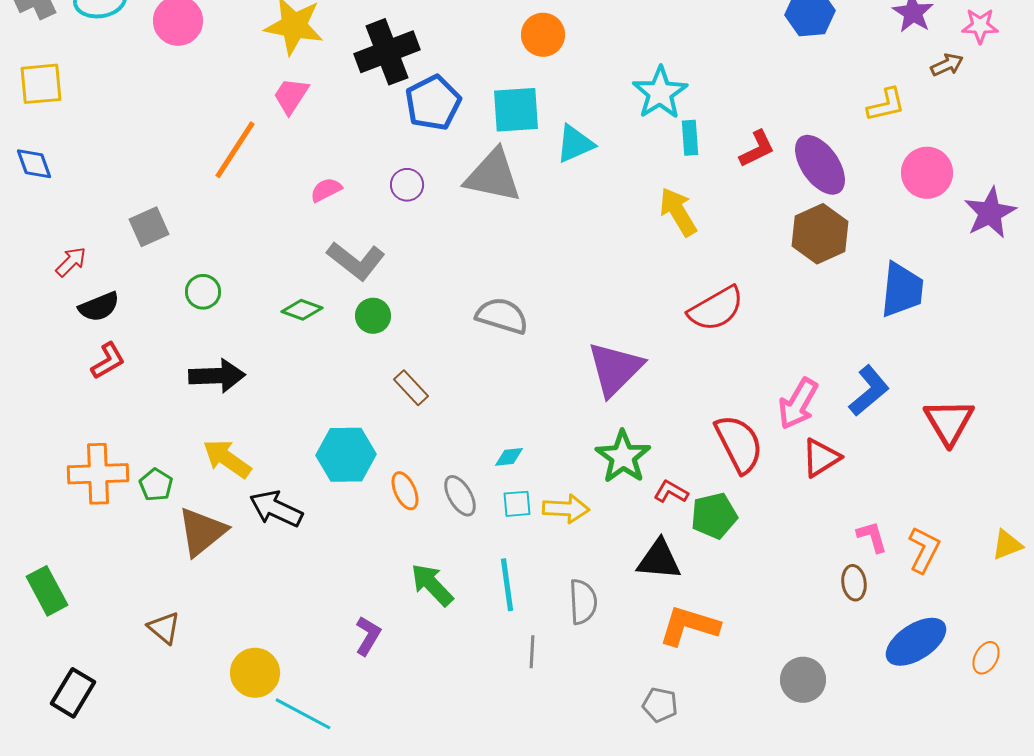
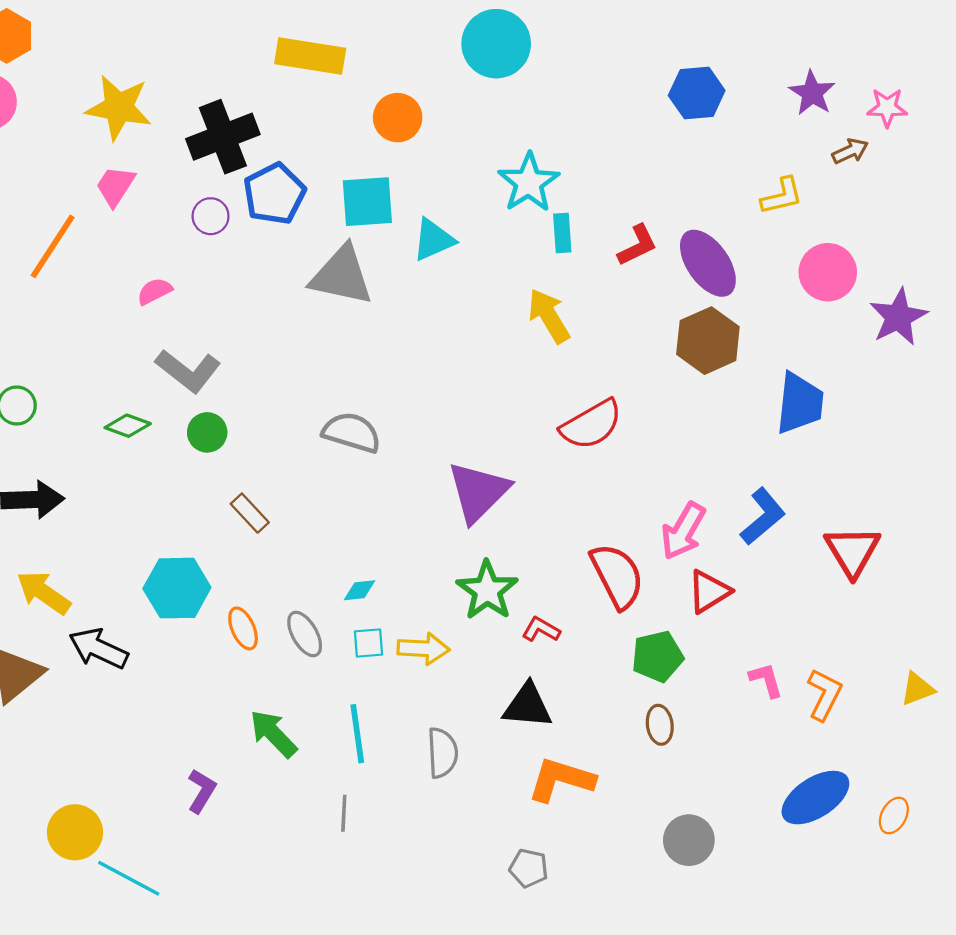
purple circle: (407, 185) -> (211, 216), moved
green pentagon: (714, 516) -> (658, 656), moved
brown ellipse: (854, 583) -> (660, 725), moved
gray line: (532, 652) -> (344, 813), moved

